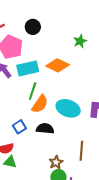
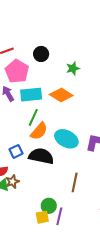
green star: (80, 41) -> (73, 68), moved
black semicircle: (45, 129) -> (41, 156), size x1.4
brown star: (56, 162) -> (12, 182), moved

